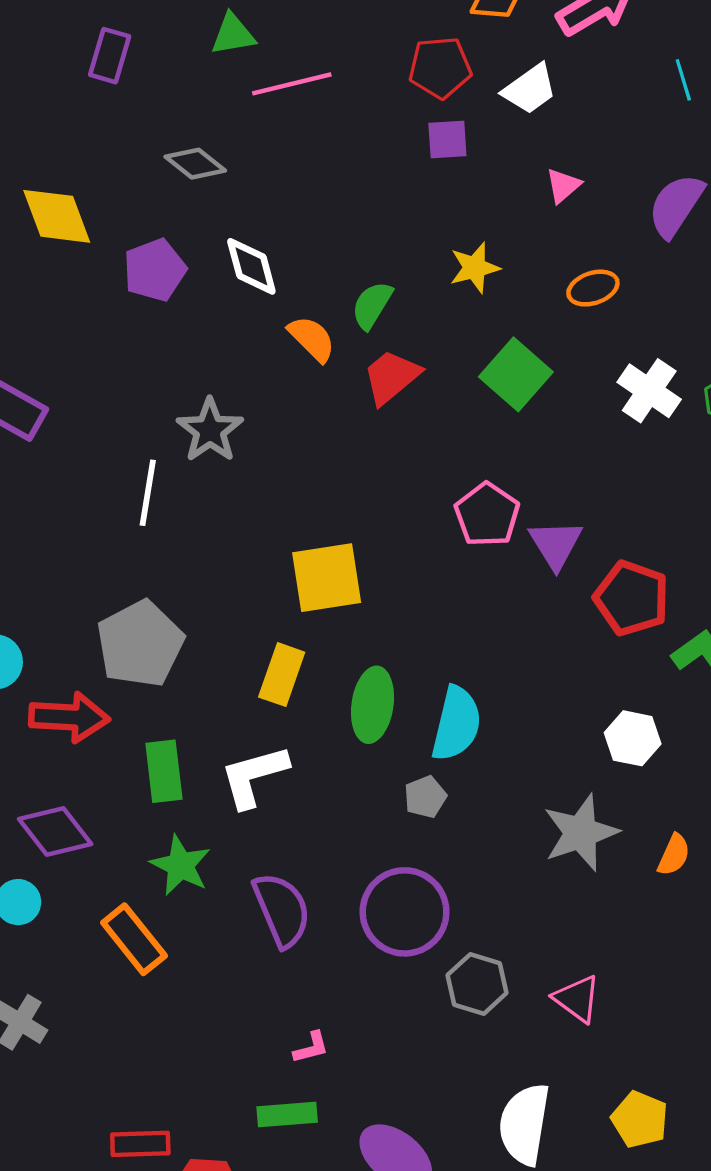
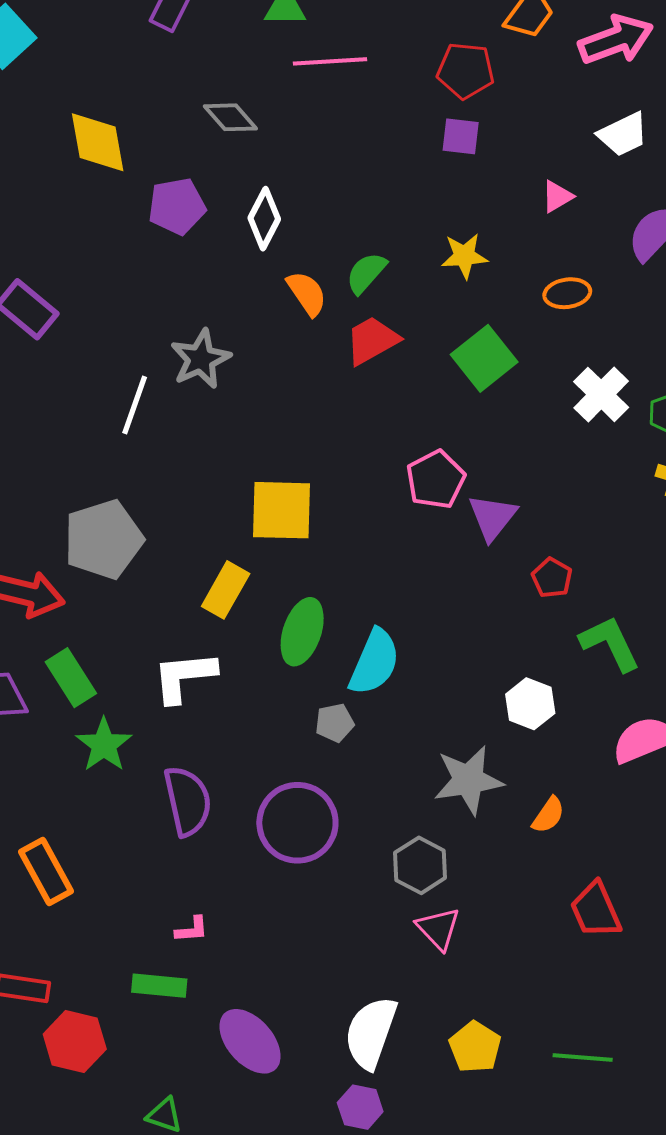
white trapezoid: (530, 89) -> (623, 134), moved
white diamond: (251, 266) -> (264, 219), turned 32
red pentagon: (632, 598) -> (552, 578), size x0.6
green rectangle: (164, 771) -> (71, 678), moved, turned -36
orange rectangle: (134, 939) -> (46, 871), moved
gray hexagon: (477, 984) -> (420, 865), moved

